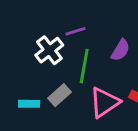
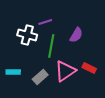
white cross: (49, 50) -> (27, 35), turned -36
gray rectangle: (60, 95) -> (40, 77), moved

